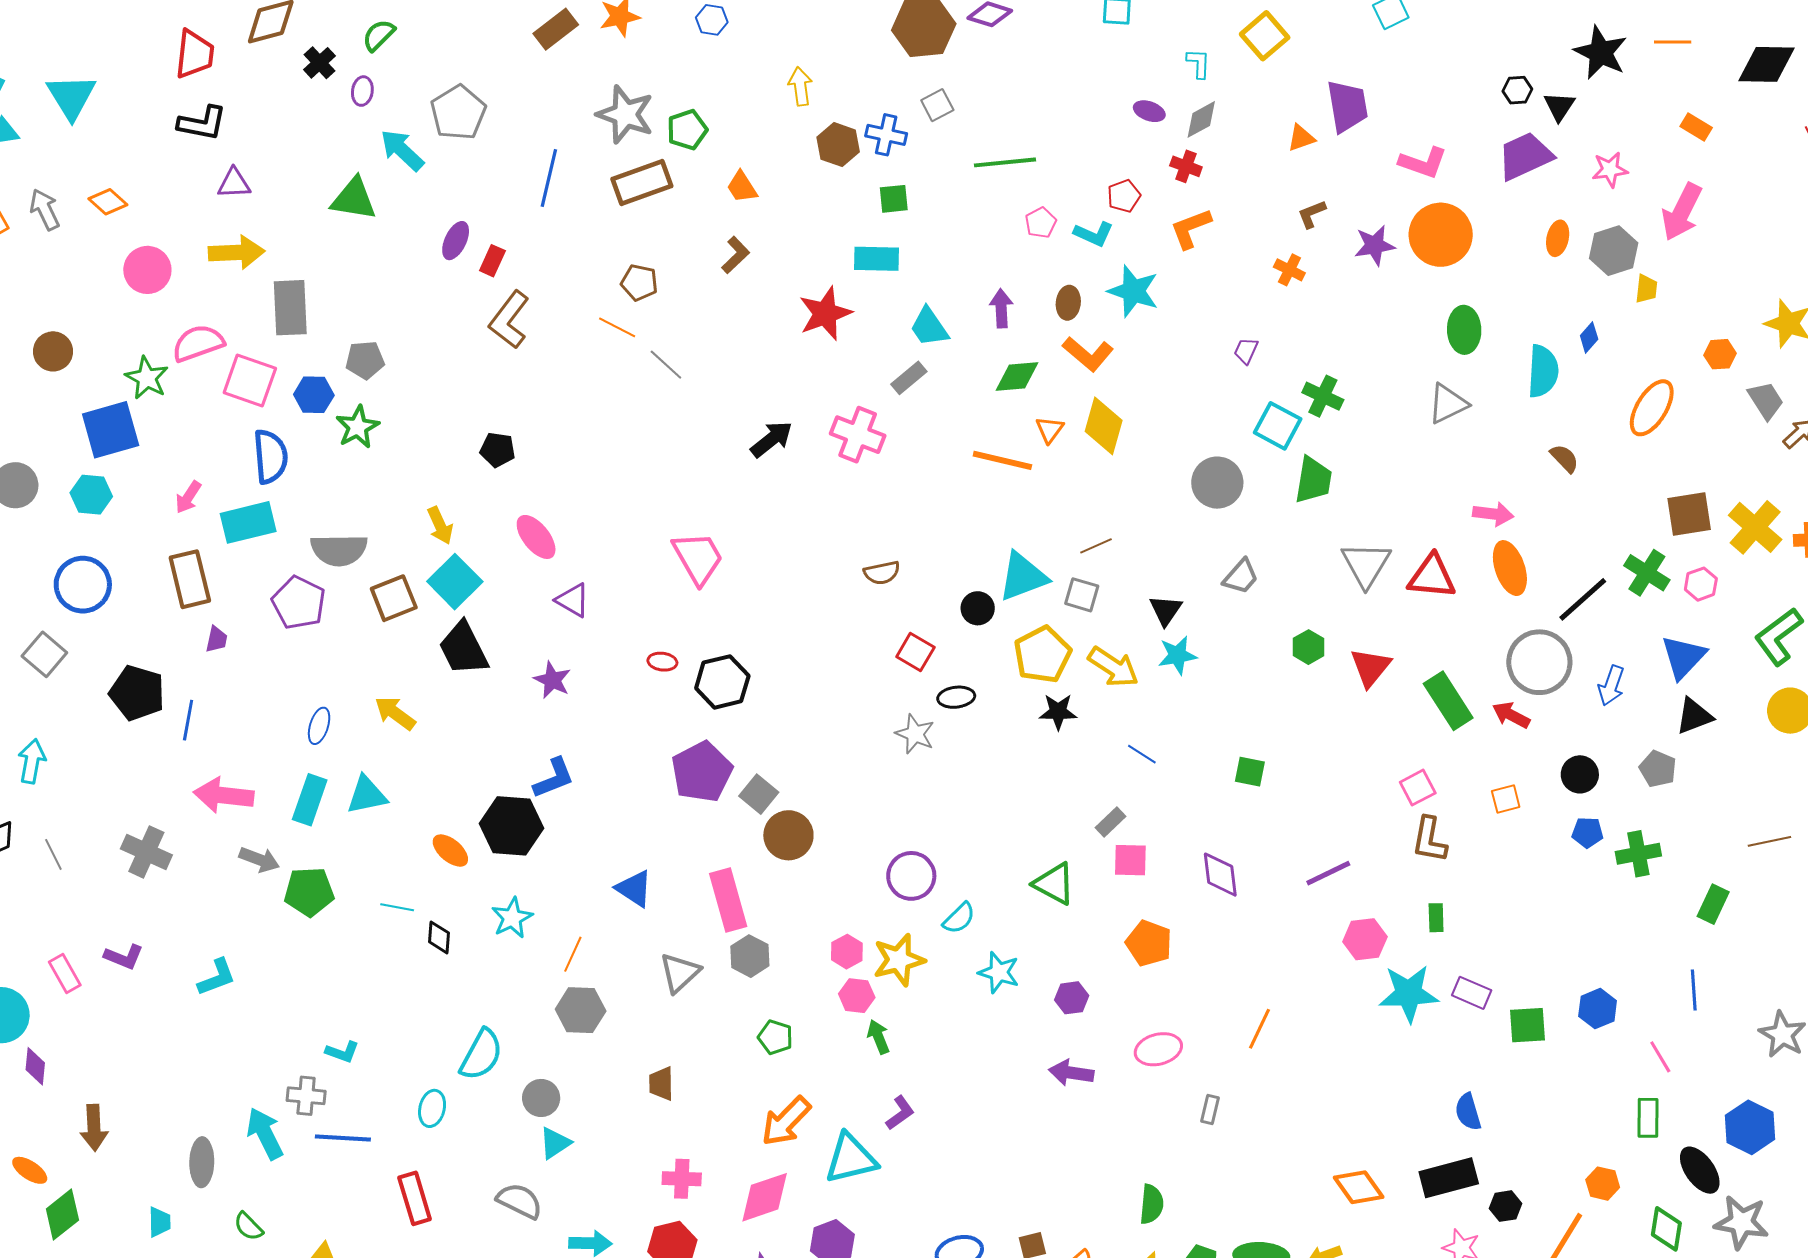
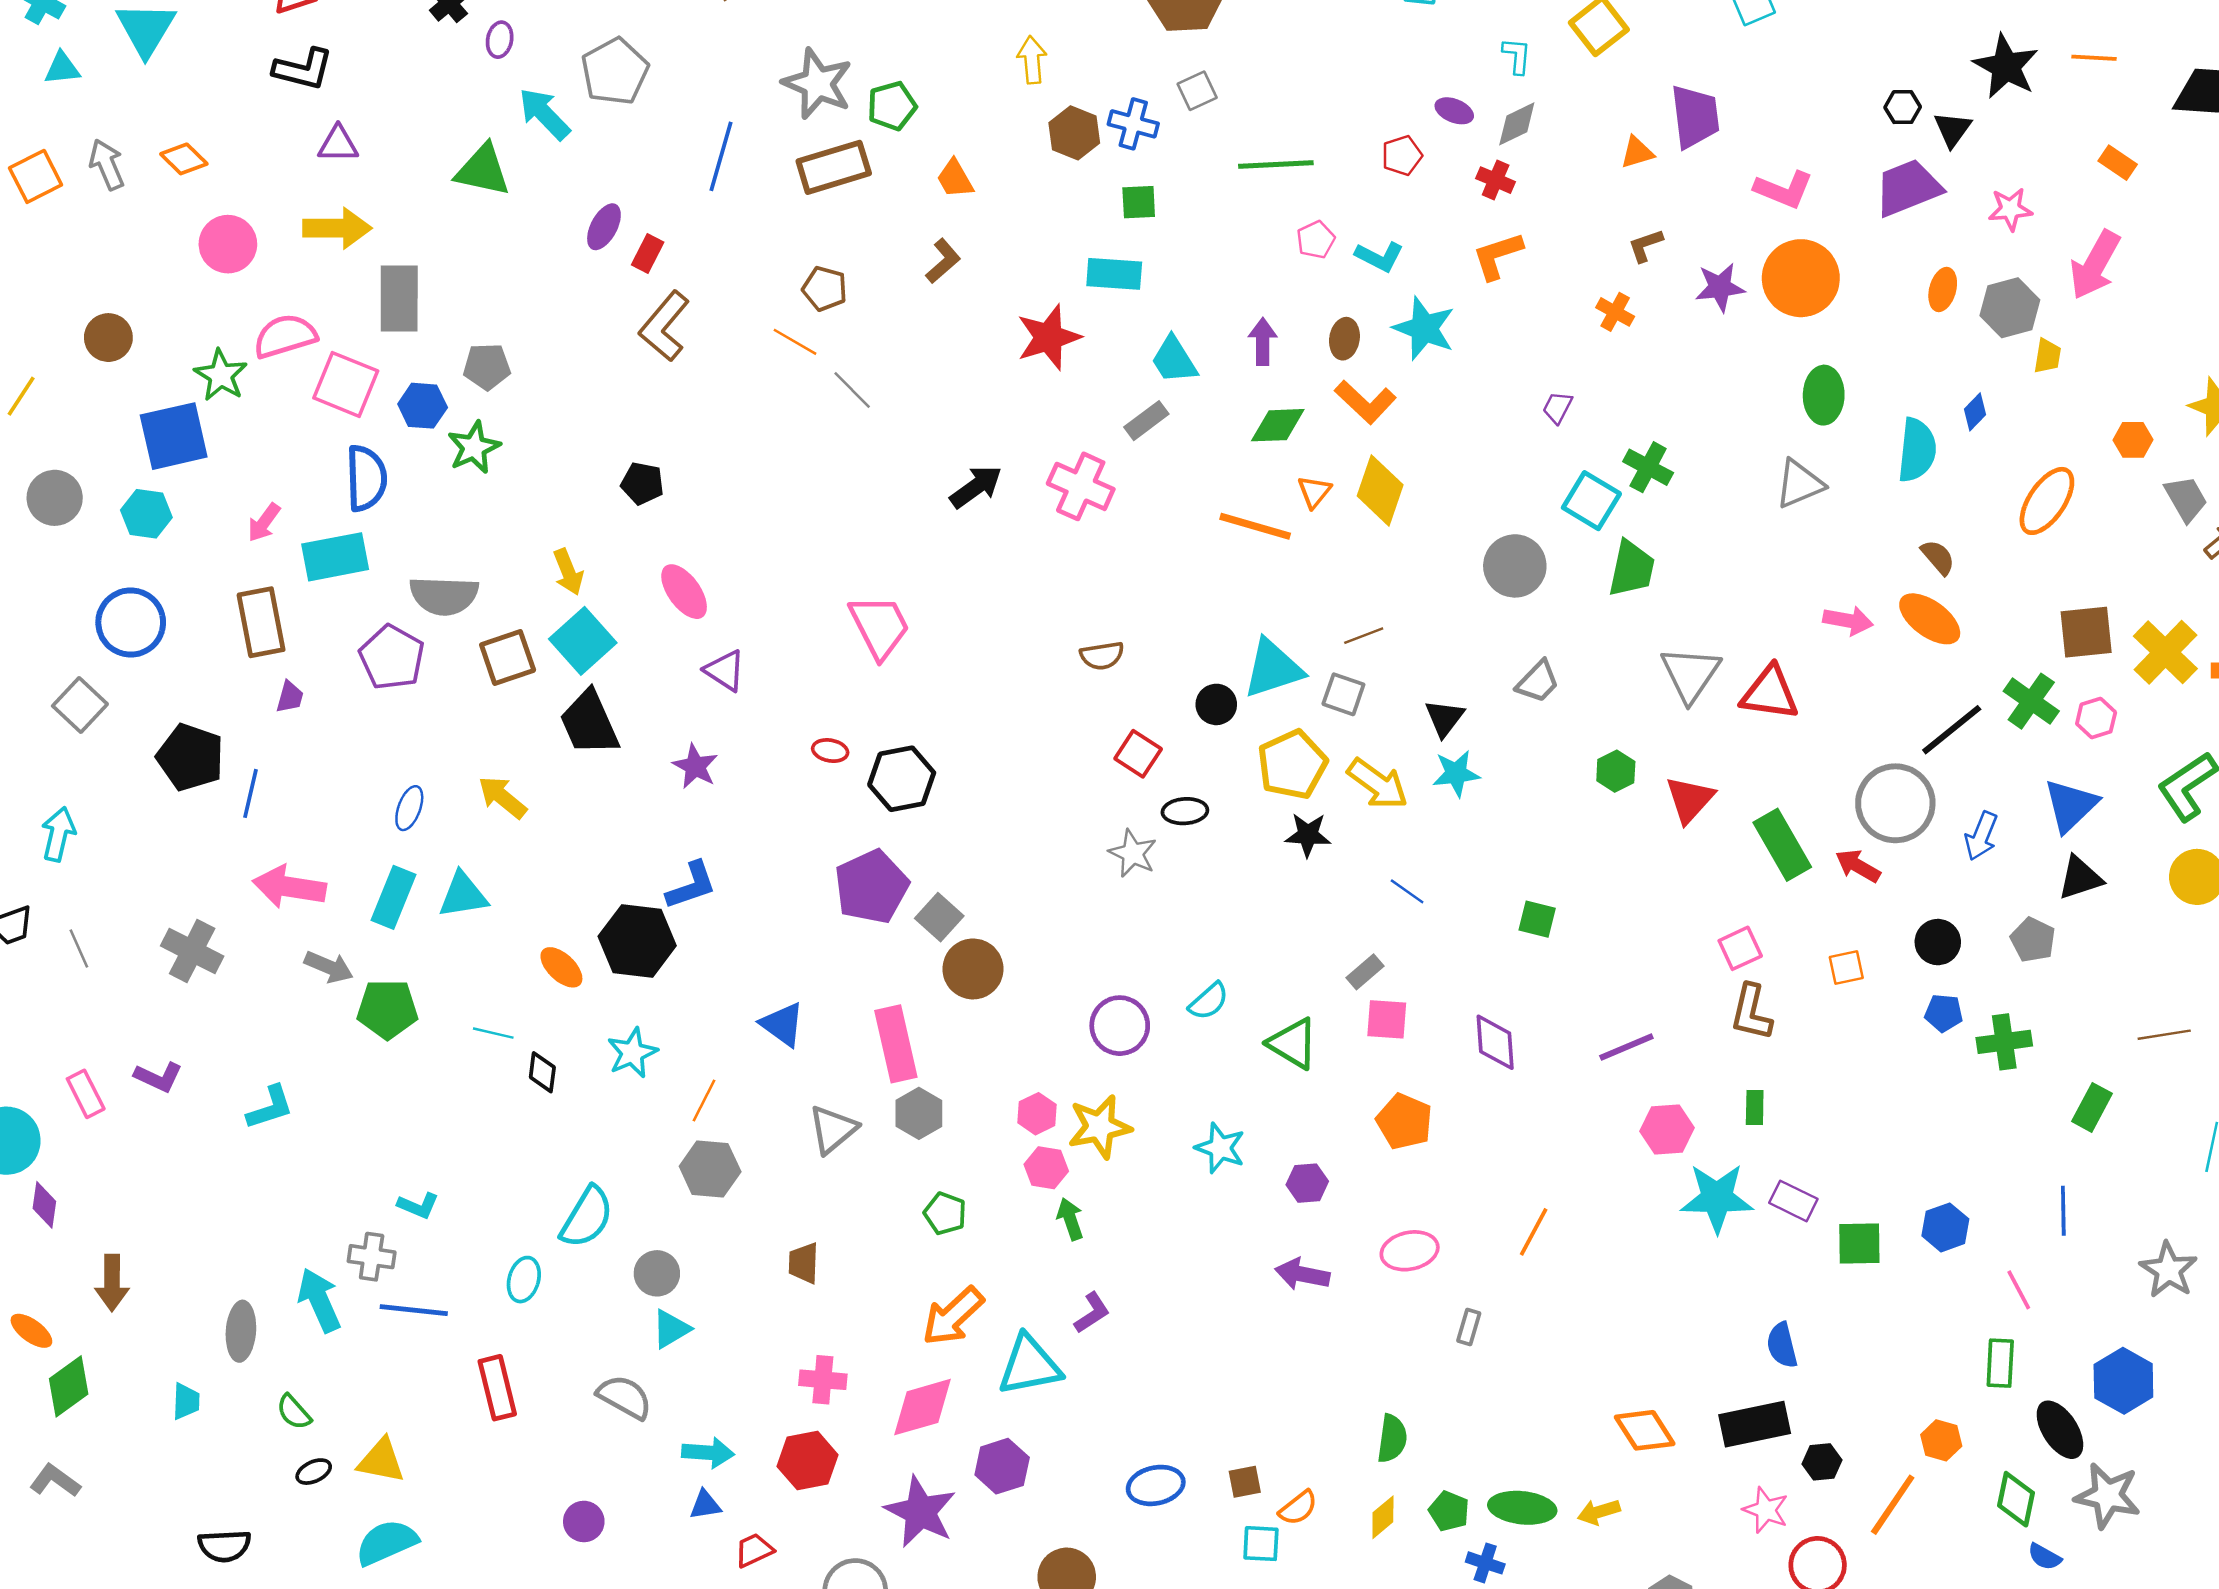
red pentagon: (1124, 196) -> (1402, 155), moved
orange ellipse: (1510, 568) -> (1930, 619), moved, turned -38
cyan semicircle: (959, 918) -> (1209, 1001), moved

